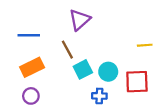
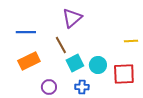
purple circle: (31, 96) -> (49, 87), moved
blue cross: (99, 96) -> (82, 87), moved

